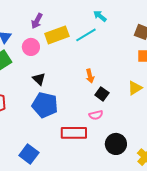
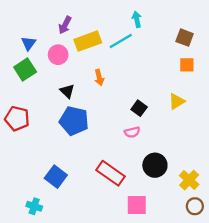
cyan arrow: (100, 16) -> (137, 19), turned 40
orange arrow: (90, 76) -> (99, 77), moved
red rectangle: (74, 133) -> (111, 173), moved, turned 35

